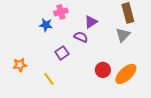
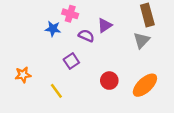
pink cross: (61, 12) -> (70, 14), turned 32
purple semicircle: (81, 37) -> (86, 36), moved
red circle: (103, 70) -> (109, 81), moved

